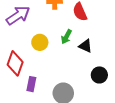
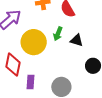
yellow circle: (40, 42) -> (34, 42), size x1.6

